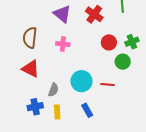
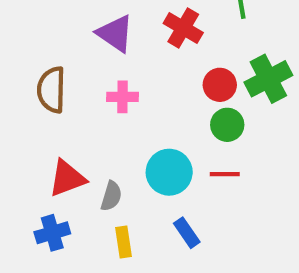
green cross: (132, 42) -> (268, 79), size x1.5
green circle: (123, 62) -> (227, 125), moved
red triangle: (31, 69) -> (67, 178), moved, turned -42
blue cross: (35, 107) -> (52, 233), moved

